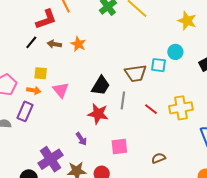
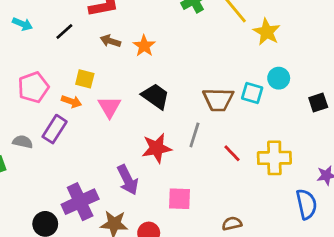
yellow star: (187, 21) -> (267, 32), moved
black line: (31, 42) -> (64, 31), moved
black trapezoid: (101, 86) -> (155, 96), moved, turned -95
red star: (98, 114) -> (157, 148), turned -30
purple arrow: (81, 139) -> (128, 180), size x1.5

